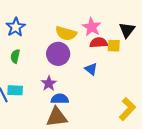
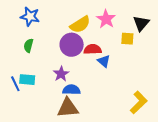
blue star: (16, 27) -> (30, 17), turned -30
yellow semicircle: (66, 33) -> (80, 25), turned -50
red semicircle: (99, 43) -> (93, 49), moved

